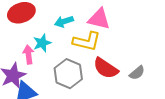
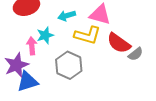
red semicircle: (106, 68) -> (119, 43), moved
gray semicircle: (137, 73) -> (136, 54), moved

